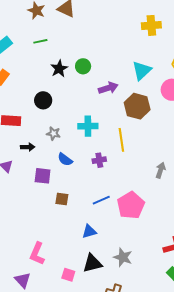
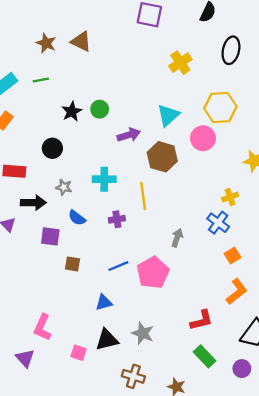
yellow cross: (151, 25) -> (180, 63), turned -30
green line: (40, 41) -> (41, 80), moved
black arrow: (28, 147) -> (33, 203), size x1.5
gray arrow: (161, 170) -> (177, 238), moved

